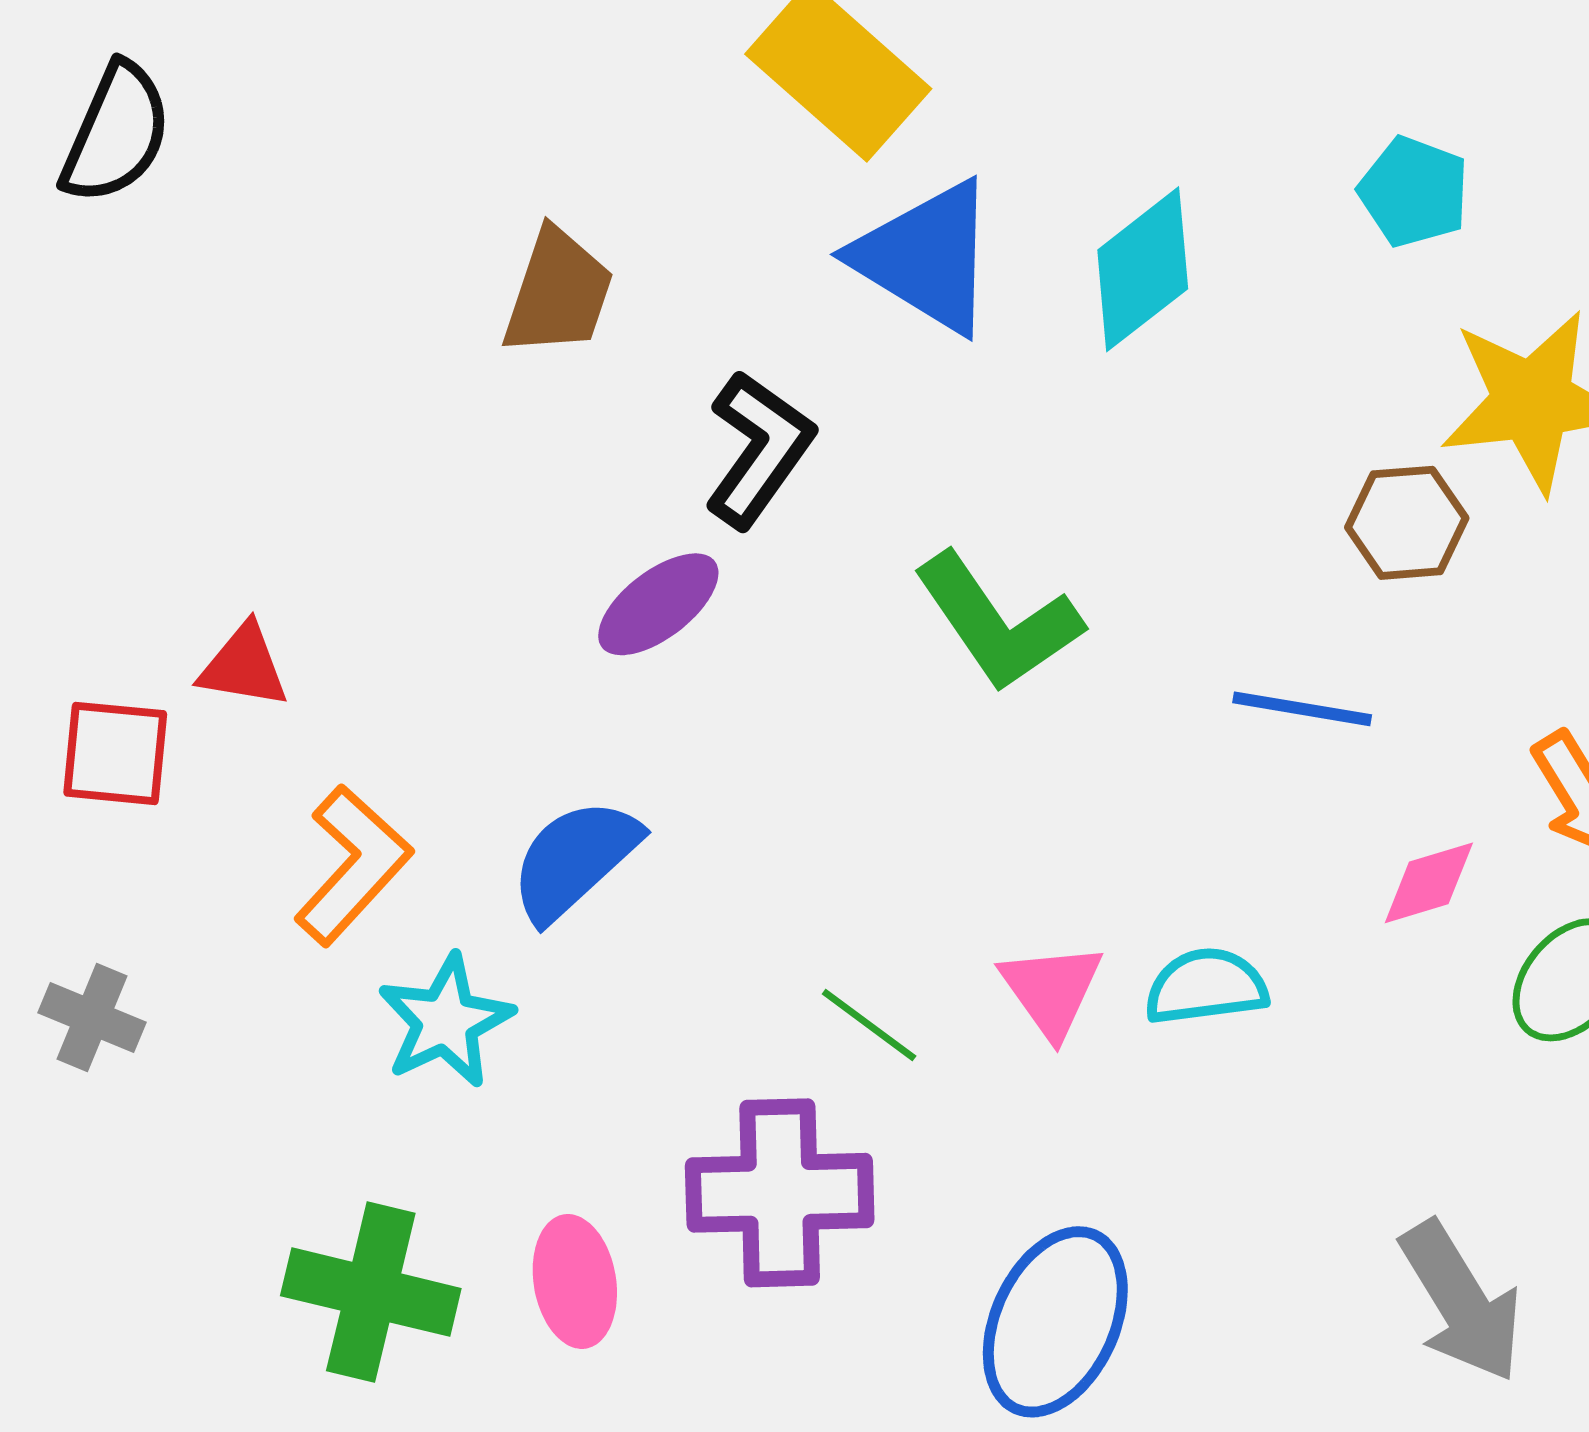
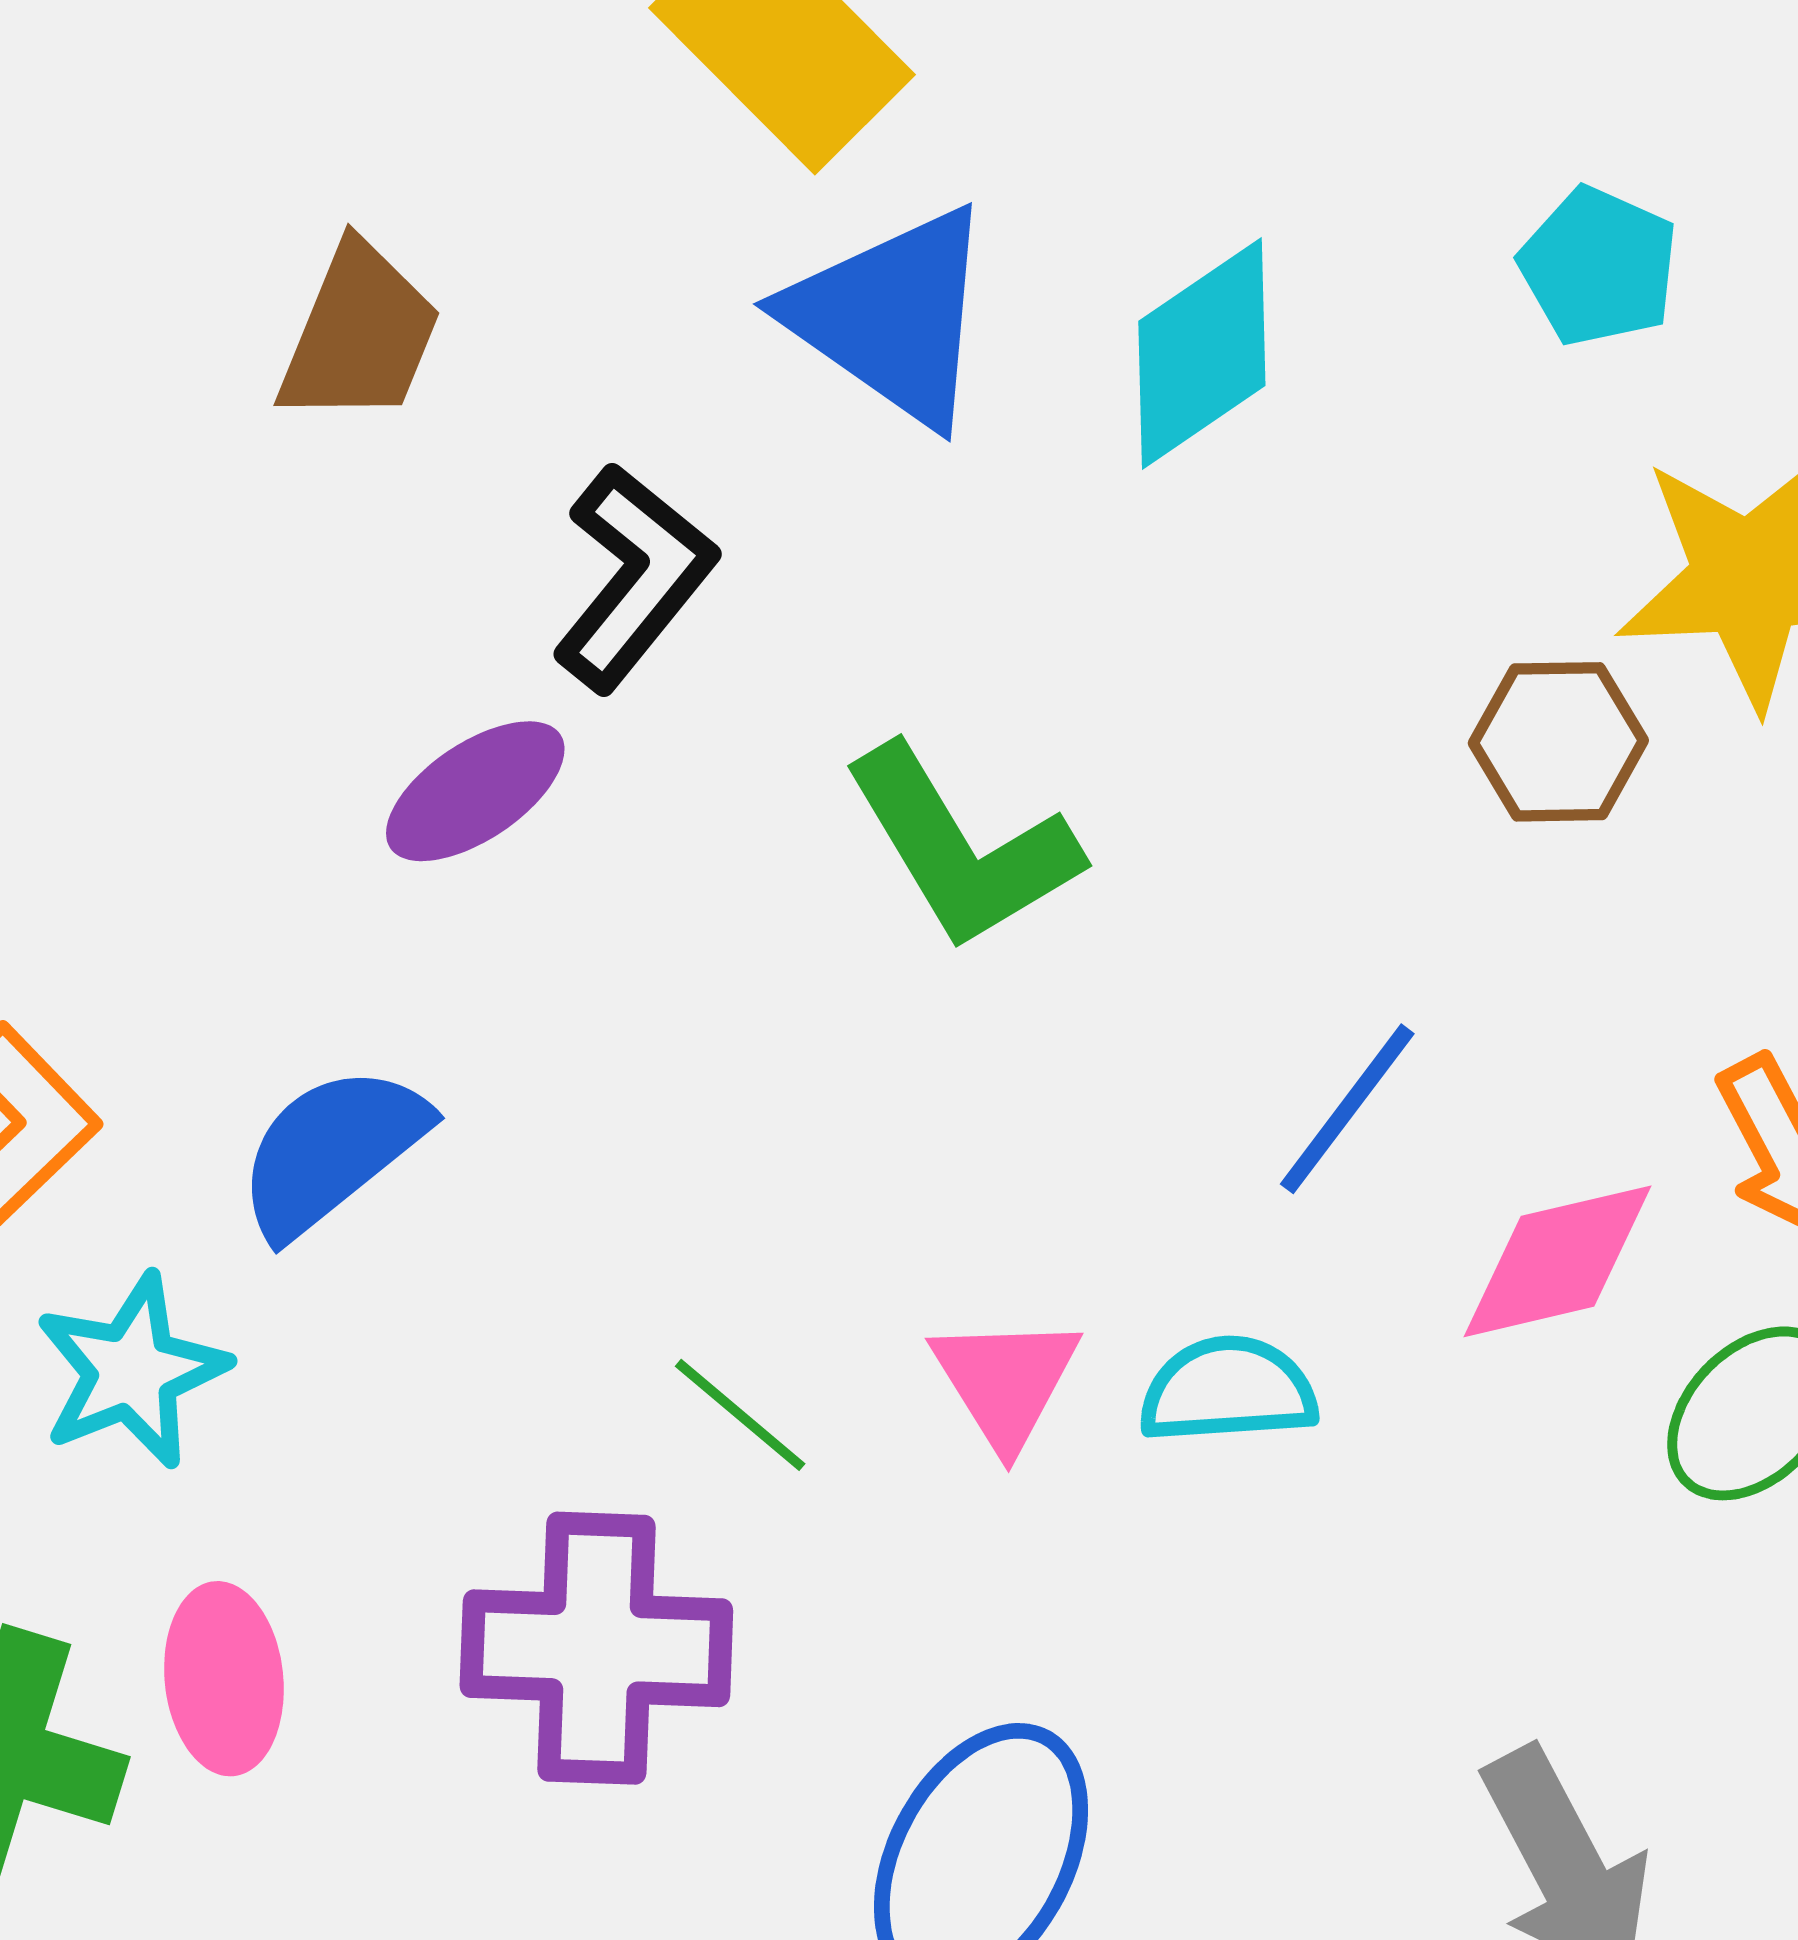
blue line: (1302, 709) -> (1347, 1109), moved, turned -66
pink diamond: (1429, 883) -> (1558, 1261), size x1.4
pink ellipse: (575, 1281) -> (224, 1679), moved

